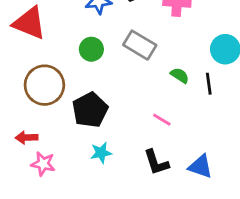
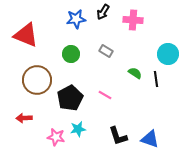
gray rectangle: (140, 45) -> (106, 51), size x0.6
pink line: (162, 120) -> (105, 95), moved
pink star: (43, 164) -> (56, 137), moved

